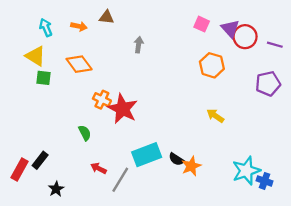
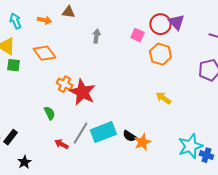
pink square: (202, 24) -> (137, 35), moved
red circle: (245, 37) -> (160, 24), moved
gray line: (120, 180) -> (80, 133), moved

